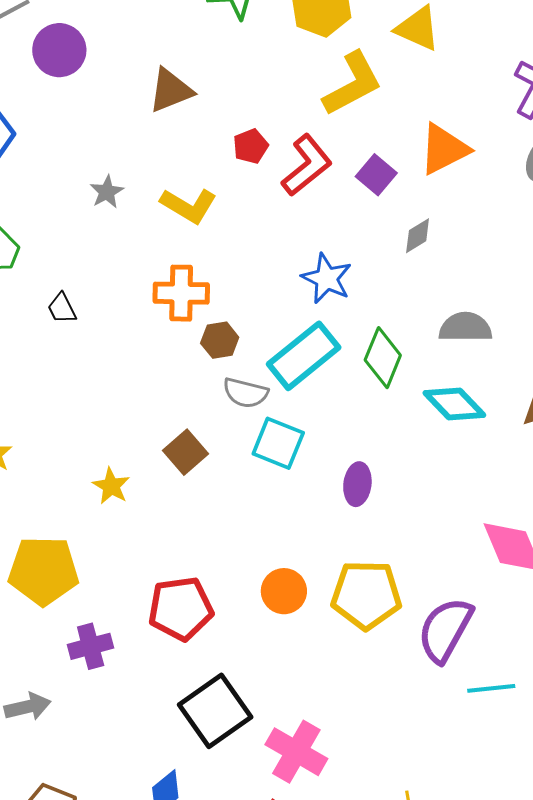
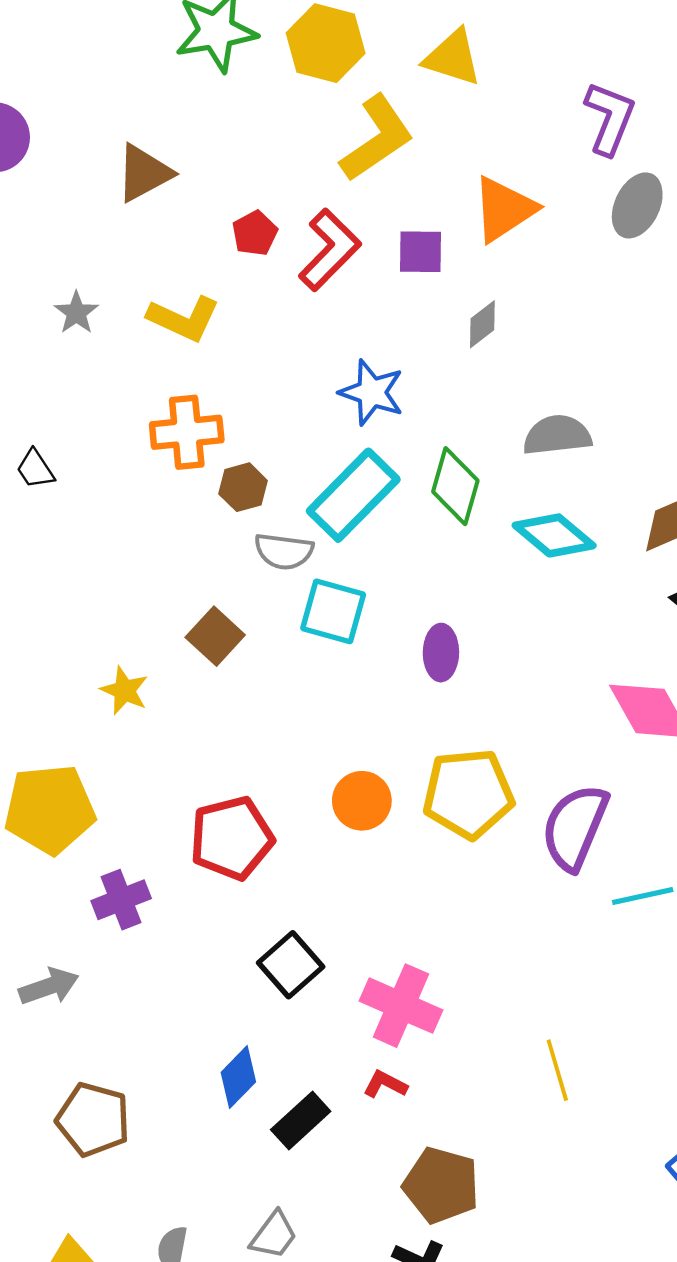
purple square: (376, 175) -> (421, 252), turned -33
black square: (215, 711) -> (291, 965), size x0.7

